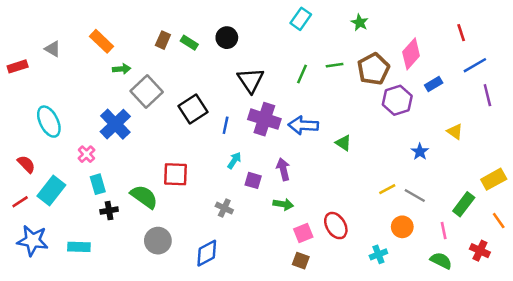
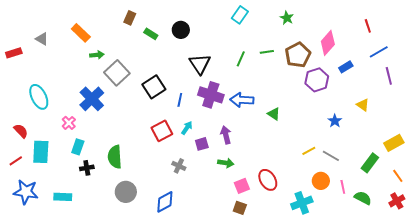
brown rectangle: (163, 40) -> (130, 18), moved
red square: (175, 174) -> (162, 131), moved, turned -30
purple square: (253, 180) -> (202, 144), turned -32
cyan rectangle: (98, 184) -> (78, 147), turned 35
cyan rectangle: (51, 190) -> (41, 152), turned -35
green semicircle: (144, 197) -> (115, 157), turned -130
pink line: (444, 231) -> (343, 187), moved
red cross: (480, 251) -> (397, 201), moved, turned 35
cyan cross: (378, 254) -> (302, 203), size x1.5
green semicircle: (441, 261) -> (363, 198), moved

